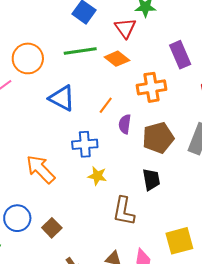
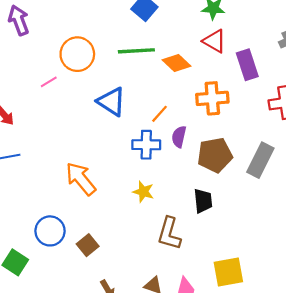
red triangle: (125, 28) -> (214, 41), moved, turned -30
blue cross: (85, 144) -> (146, 145), moved

